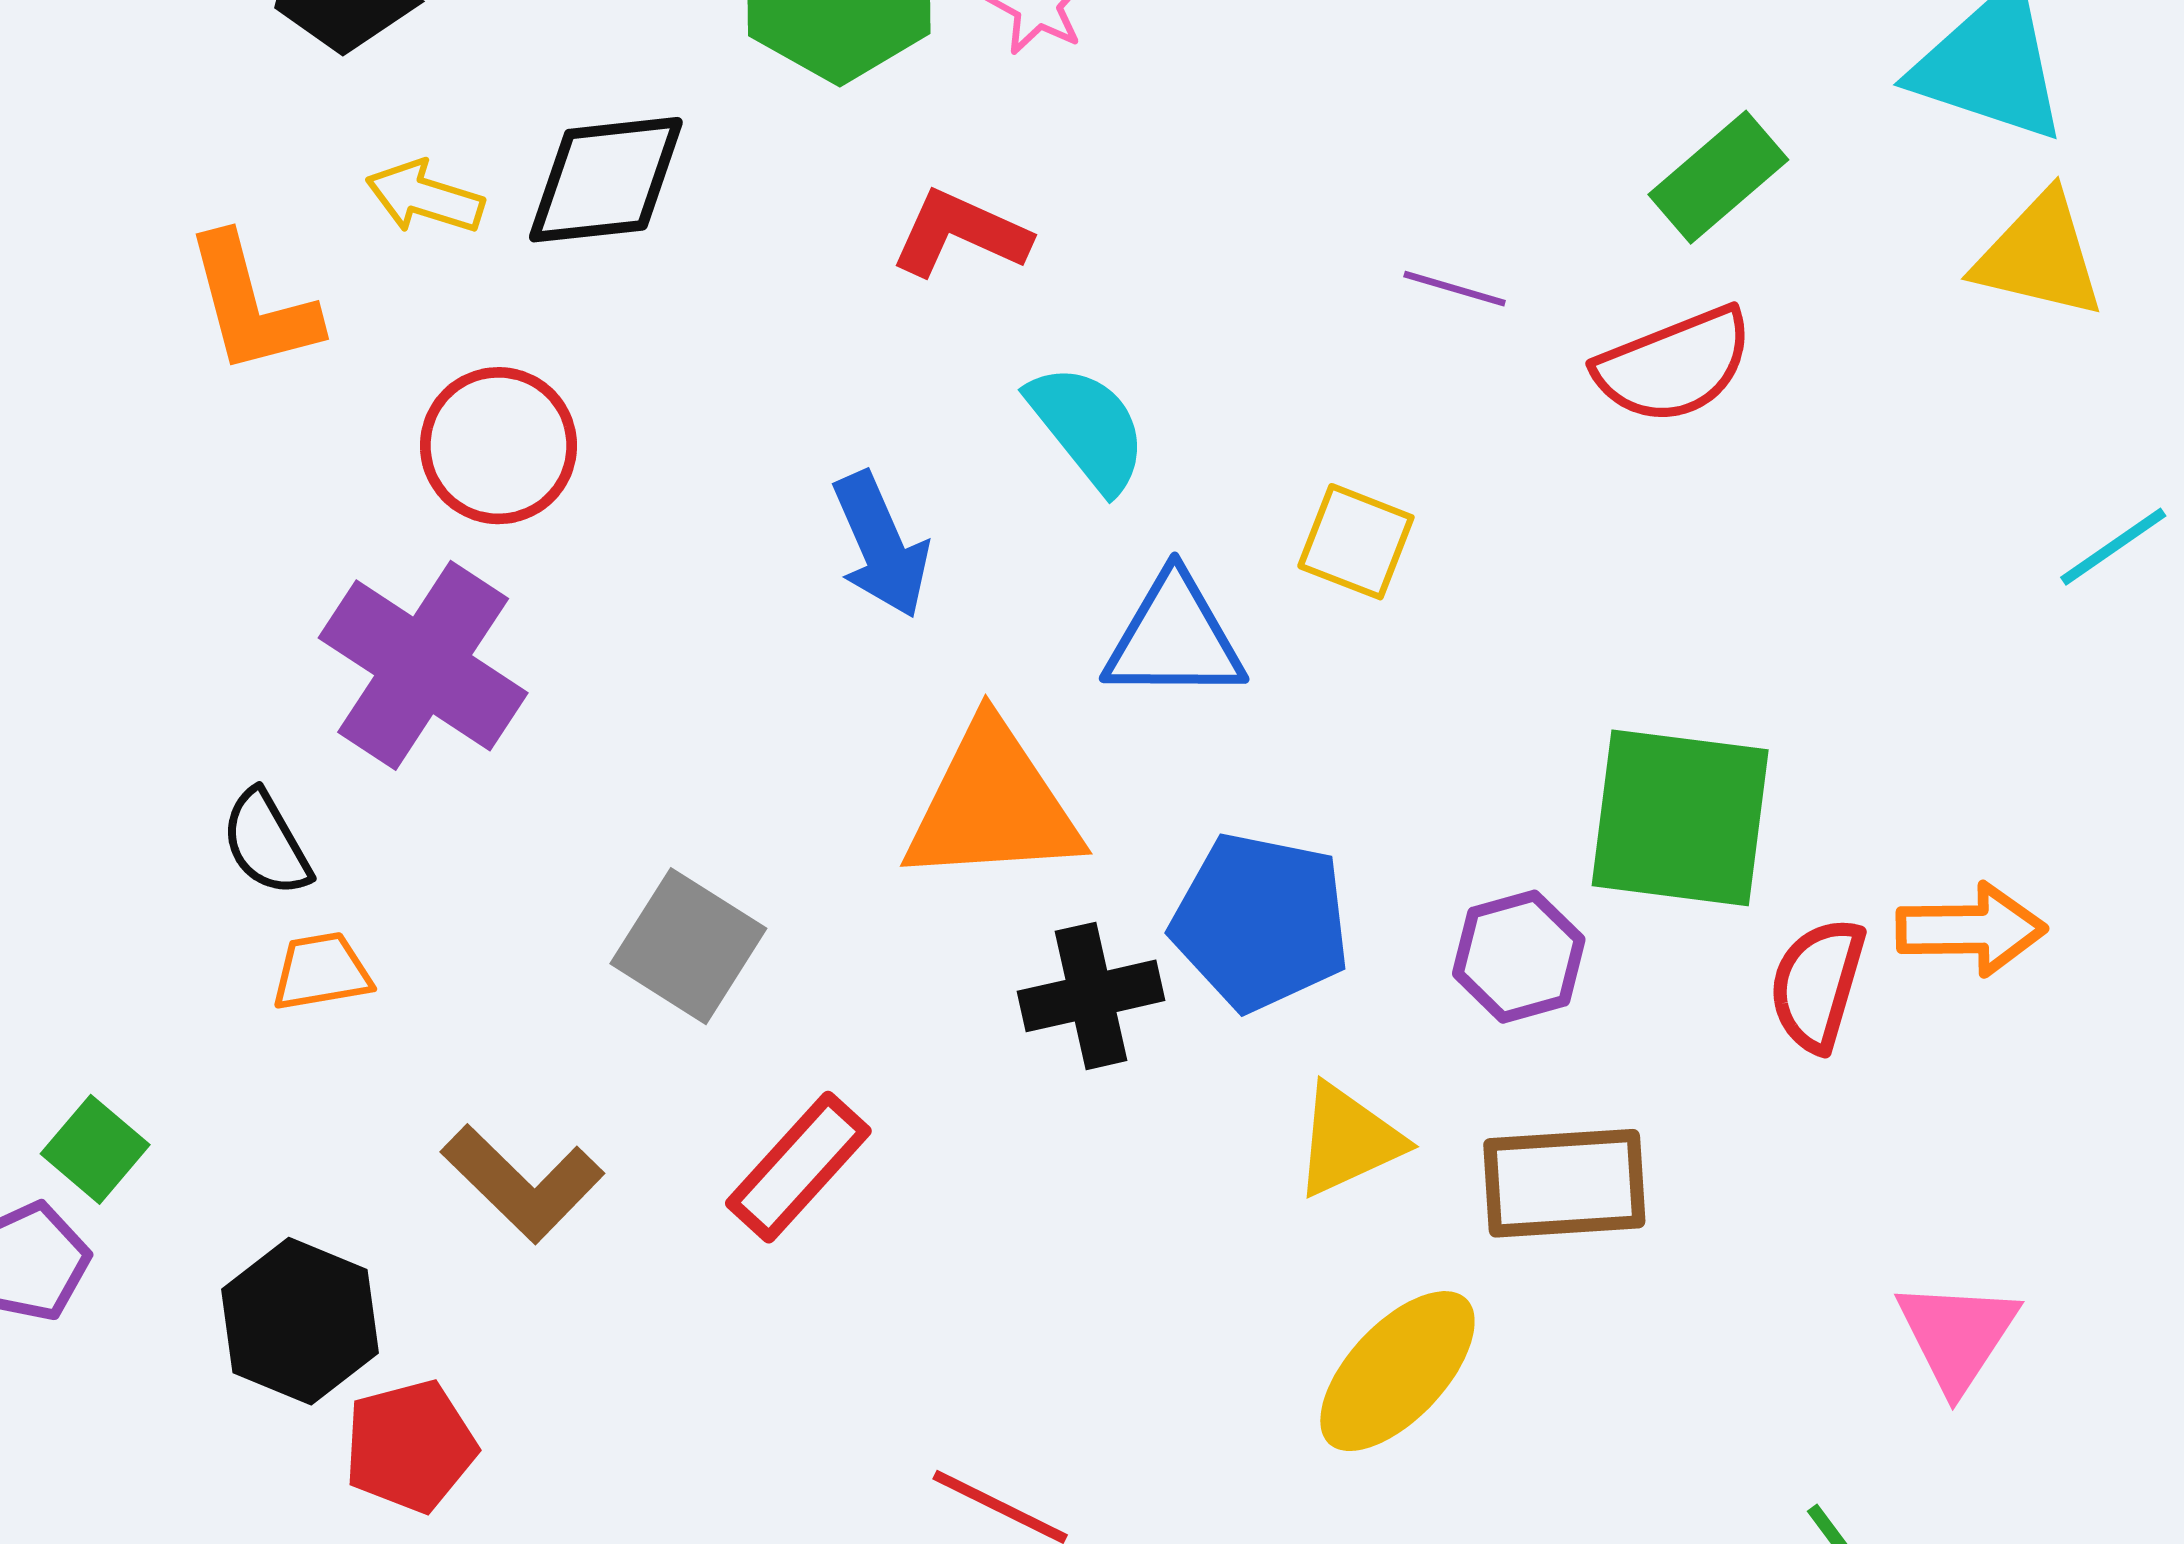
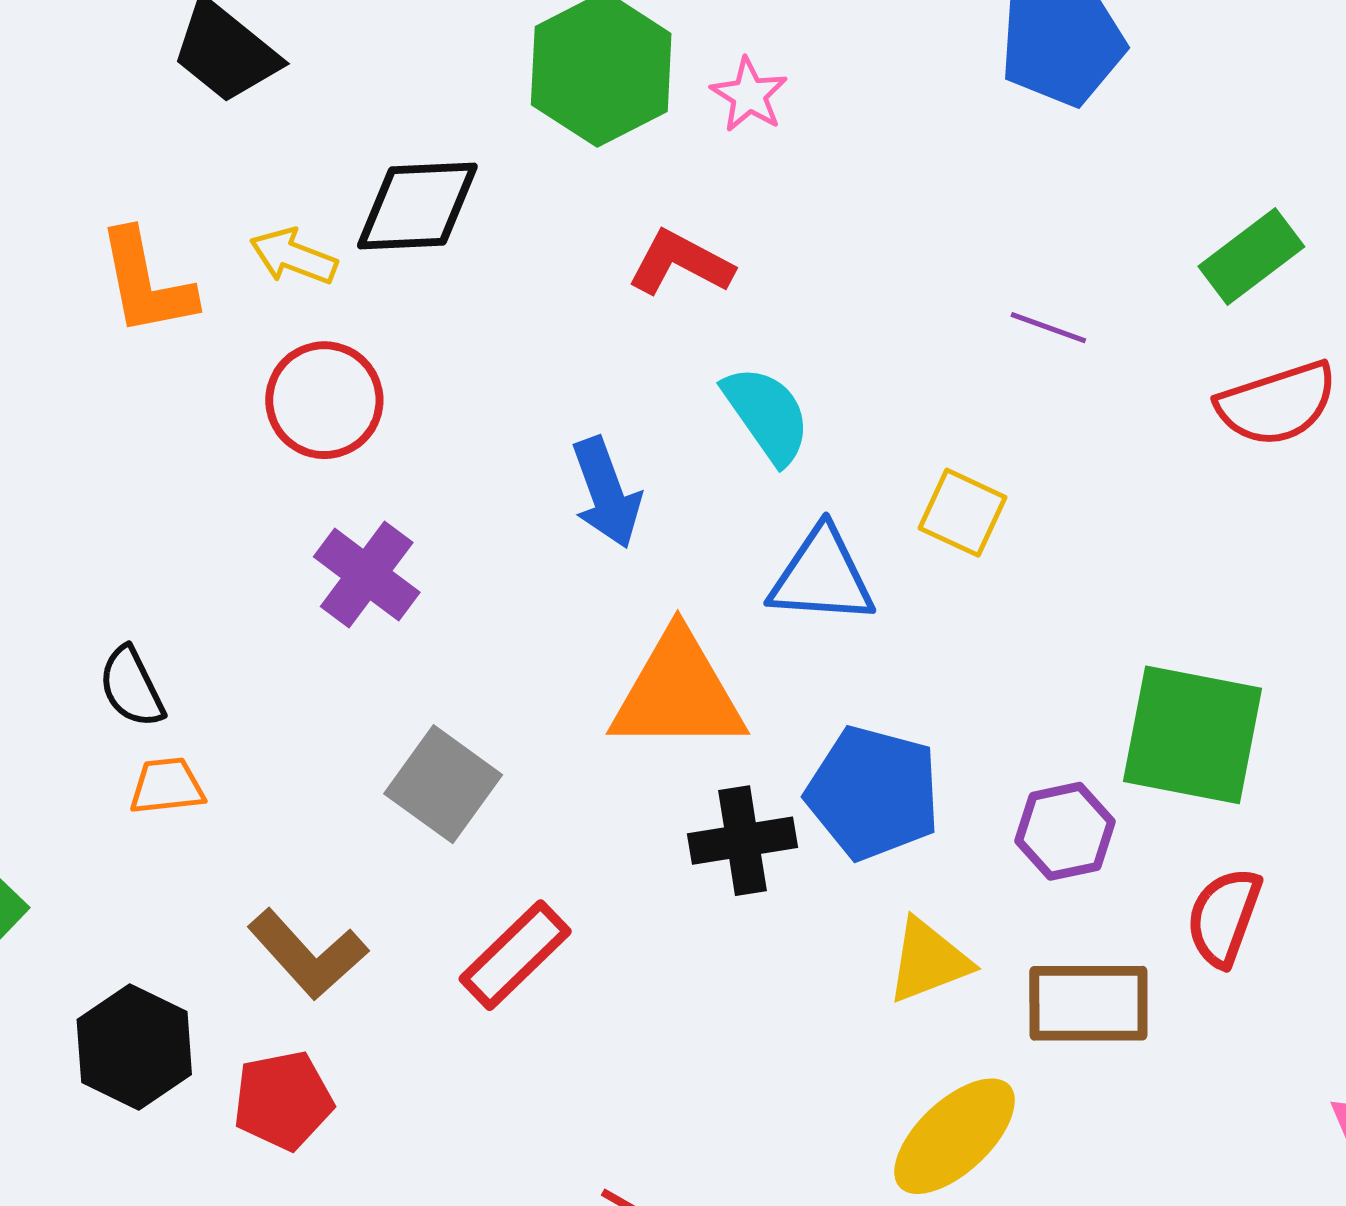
yellow arrow: (425, 197) -> (293, 256), moved
red semicircle: (1674, 365) -> (1277, 404), moved
purple cross: (423, 665) -> (367, 575), moved, size x0.7
red semicircle: (1817, 984) -> (1224, 917), moved
red pentagon: (410, 1446) -> (283, 1100), moved

